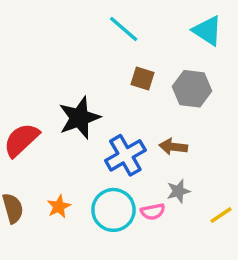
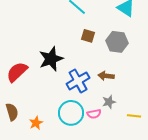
orange star: (59, 207) -> (36, 123), moved
yellow line: (221, 215) -> (134, 116), turned 40

